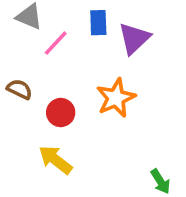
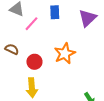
purple triangle: (134, 38) -> (88, 18), moved
yellow arrow: (55, 160) -> (32, 88), turned -132

